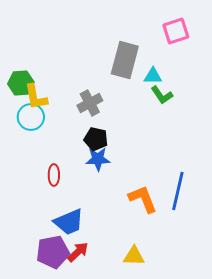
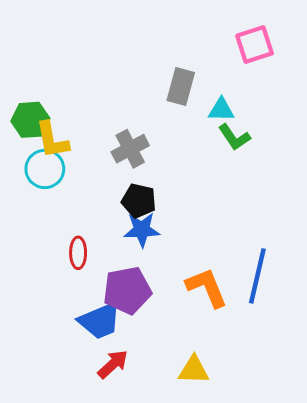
gray rectangle: (125, 60) -> (181, 87), size x0.7
purple pentagon: (53, 252) -> (127, 290), moved

